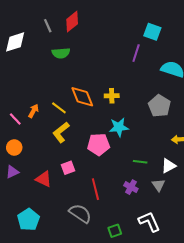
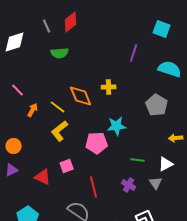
cyan square: (152, 32) -> (162, 29), moved
yellow cross: (112, 96) -> (109, 87), moved
pink line: (15, 119) -> (18, 90), moved

